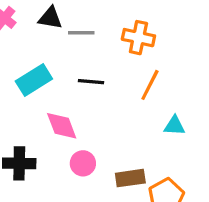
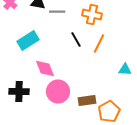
black line: (91, 82) -> (76, 40), moved, turned 56
cyan triangle: (174, 126) -> (125, 70), moved
pink circle: (83, 163) -> (58, 92), size x1.5

